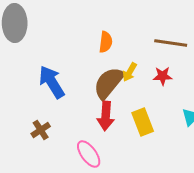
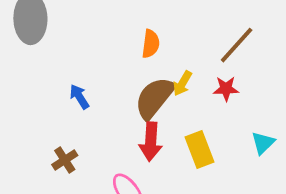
brown line: (171, 43) -> (237, 45), turned -56
blue arrow: (52, 82) -> (79, 97), size x0.6

